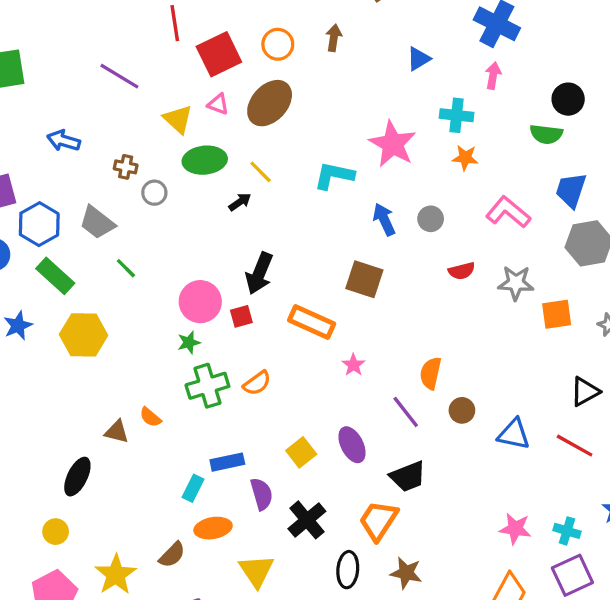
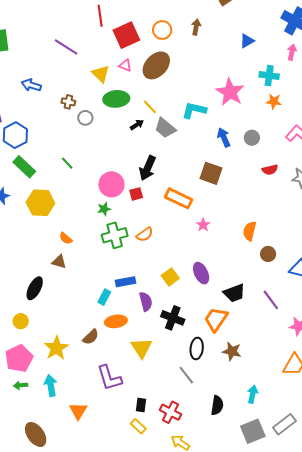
gray trapezoid: (97, 222) -> (165, 128), moved
purple line: (406, 412) -> (271, 300), moved
orange semicircle: (150, 417) -> (66, 238), moved
black cross: (307, 520) -> (173, 318), turned -30

